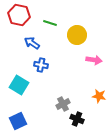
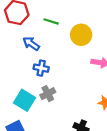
cyan square: (19, 85) -> (24, 100), moved
gray cross: (63, 104) -> (48, 94), moved

